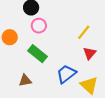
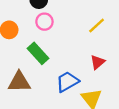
yellow line: (84, 32) -> (97, 26), moved
brown triangle: (25, 80) -> (19, 82), size x1.5

